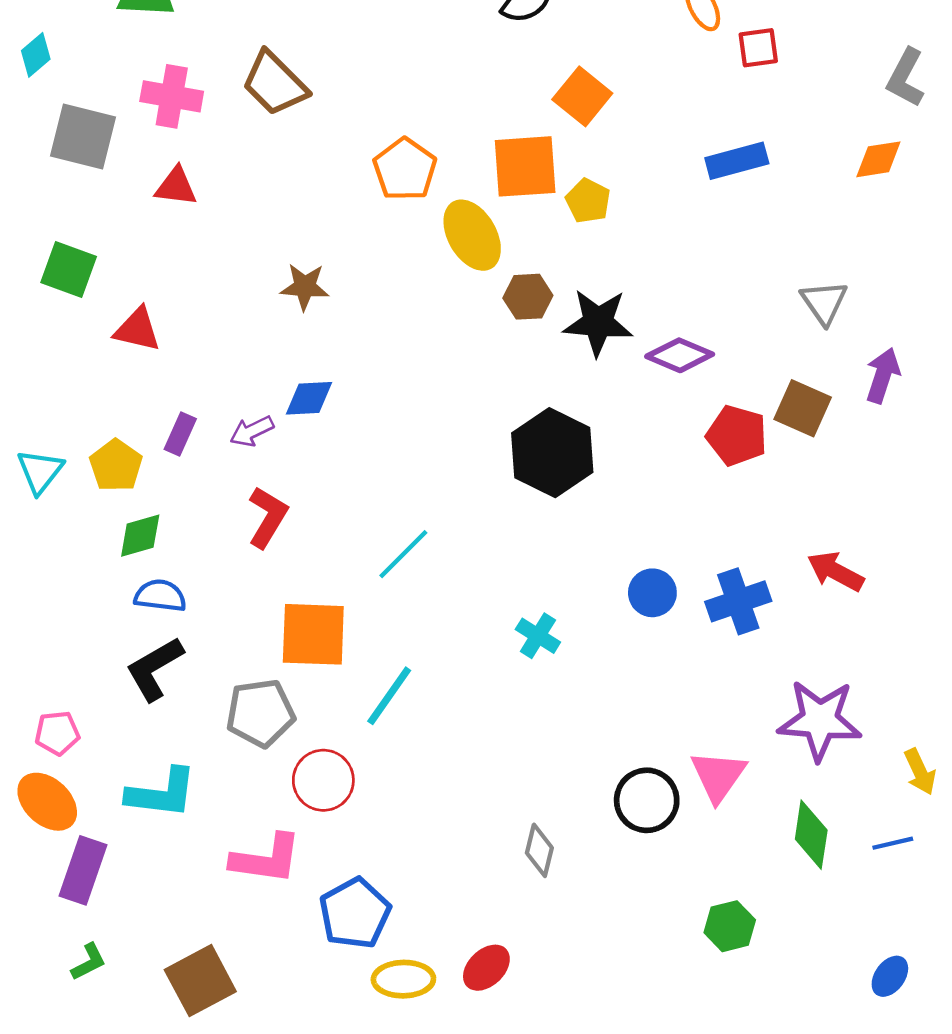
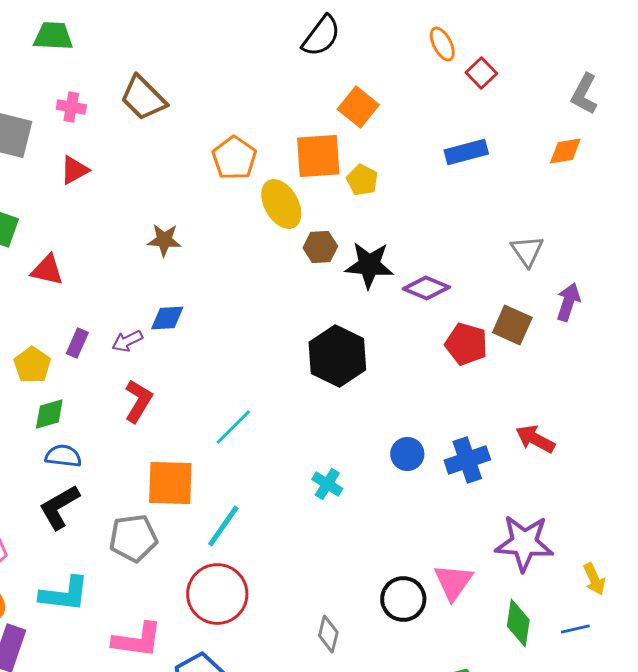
red square: (758, 48) -> (481, 73), turned -36
pink cross: (172, 96) -> (71, 107), size x0.7
red triangle: (176, 187) -> (74, 170), turned -36
red circle: (323, 780) -> (217, 594), moved, size x1.4

